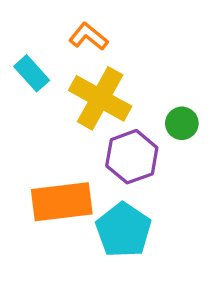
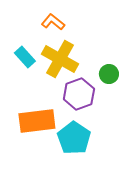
cyan rectangle: (32, 73) -> (25, 57), moved

